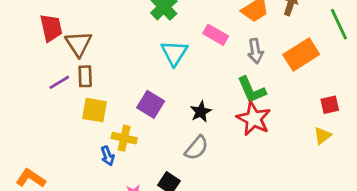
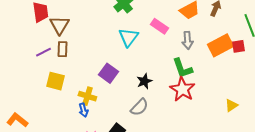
red square: (330, 105) -> (239, 46), moved
yellow square: (95, 110) -> (55, 81), moved
blue arrow: (108, 156) -> (83, 110), moved

